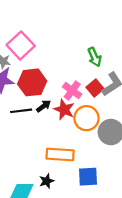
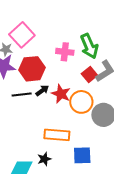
green arrow: (95, 57) -> (89, 46), size x1.4
pink cross: (72, 91) -> (65, 52), moved, turned -30

